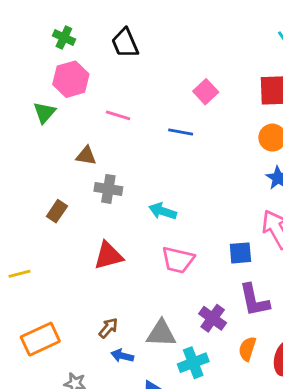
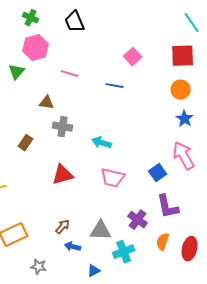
blue square: (240, 253) -> (158, 173), turned -30

